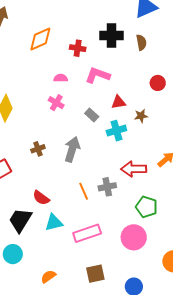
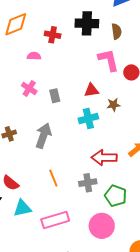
pink L-shape: (98, 75) -> (108, 60), moved, turned 55
pink semicircle: (61, 78) -> (34, 56), moved
gray rectangle: (92, 115) -> (55, 96), moved, turned 32
gray cross: (107, 187) -> (88, 183), moved

